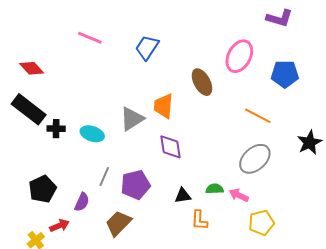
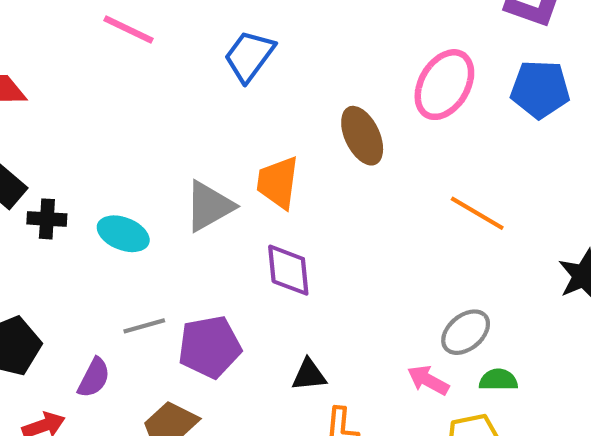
blue pentagon: (285, 74) -> (540, 89), moved
gray ellipse: (255, 159) -> (466, 332), moved, size x0.7
gray line: (104, 177) -> (144, 326), turned 48
green semicircle: (215, 189) -> (498, 380), moved

